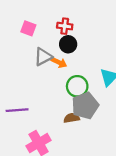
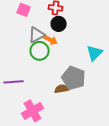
green circle: (77, 86) -> (40, 51), moved
gray pentagon: (85, 106) -> (74, 78), turned -30

